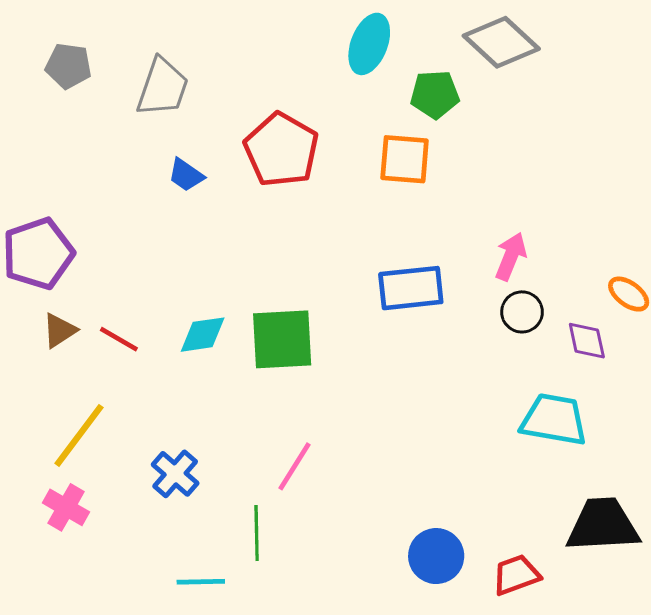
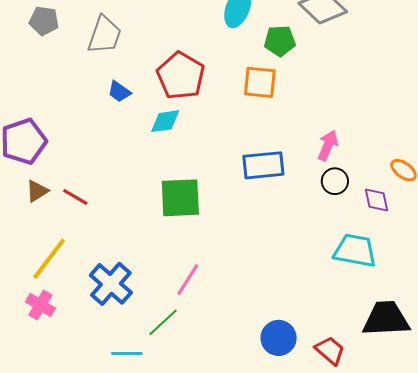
cyan diamond: (203, 335) -> (165, 121), moved
blue cross: (175, 474) -> (111, 284), size x1.4
green line: (257, 533) -> (163, 322), turned 48
red trapezoid: (516, 575) -> (330, 350), turned 60

